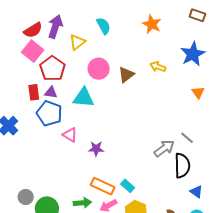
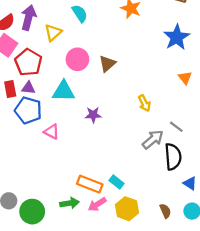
yellow arrow: (158, 67) -> (144, 103), moved, turned -133
purple star: (96, 149) -> (93, 115), moved

